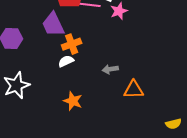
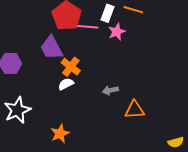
orange cross: (72, 44) -> (71, 67), turned -30
orange star: (73, 101) -> (60, 134), moved, turned 30

